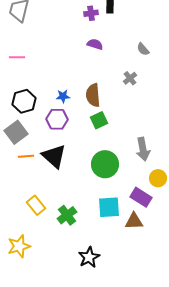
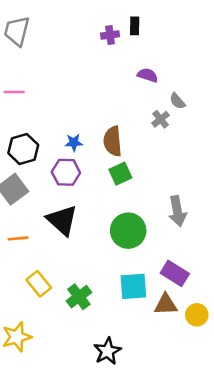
purple semicircle: (95, 44) -> (148, 75), moved
gray semicircle: (143, 49) -> (177, 101), moved
orange line: (26, 156) -> (18, 238), moved
yellow circle: (158, 178) -> (197, 315), moved

